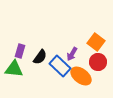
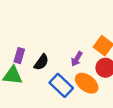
blue rectangle: (60, 66) -> (61, 85), moved

